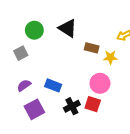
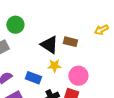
black triangle: (68, 28) -> (49, 45), moved
yellow star: (110, 57) -> (54, 66), moved

